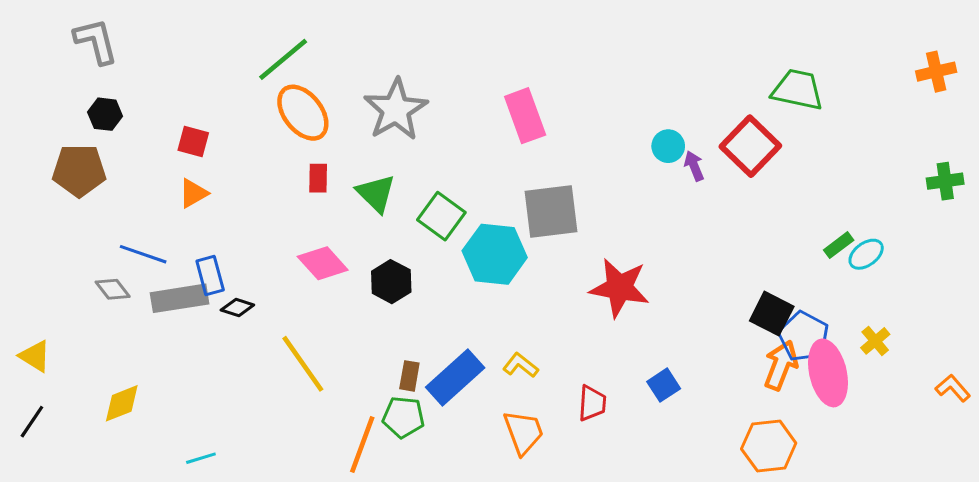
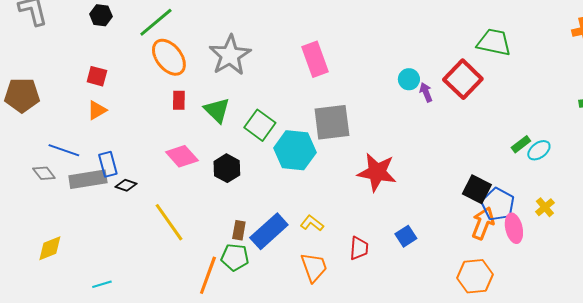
black hexagon: (105, 114) -> (101, 15), moved
pink ellipse: (828, 373) -> (514, 228), size x0.7

